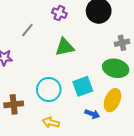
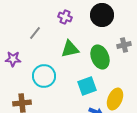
green ellipse: (116, 68) -> (100, 57), moved, turned 55
cyan circle: (49, 90) -> (44, 76), moved

